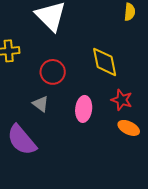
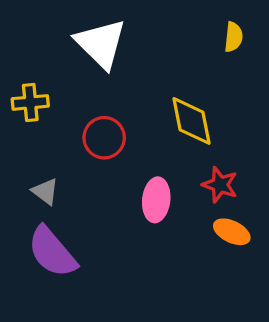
gray triangle: (41, 104) -> (45, 191), moved

